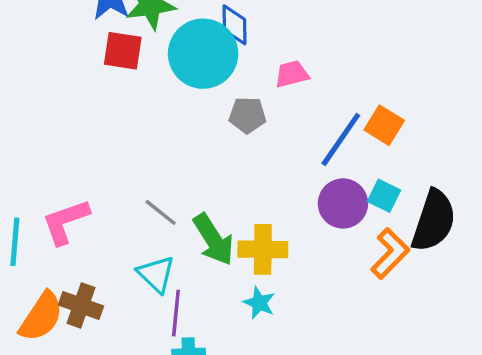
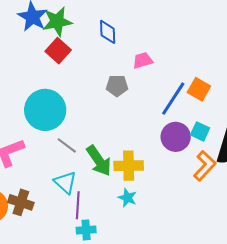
red square: (123, 51) -> (58, 51), moved, turned 35
cyan circle: (203, 54) -> (45, 110), moved

